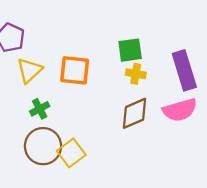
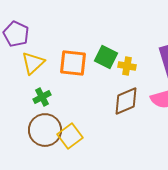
green square: (130, 50) -> (106, 57), moved, turned 35

